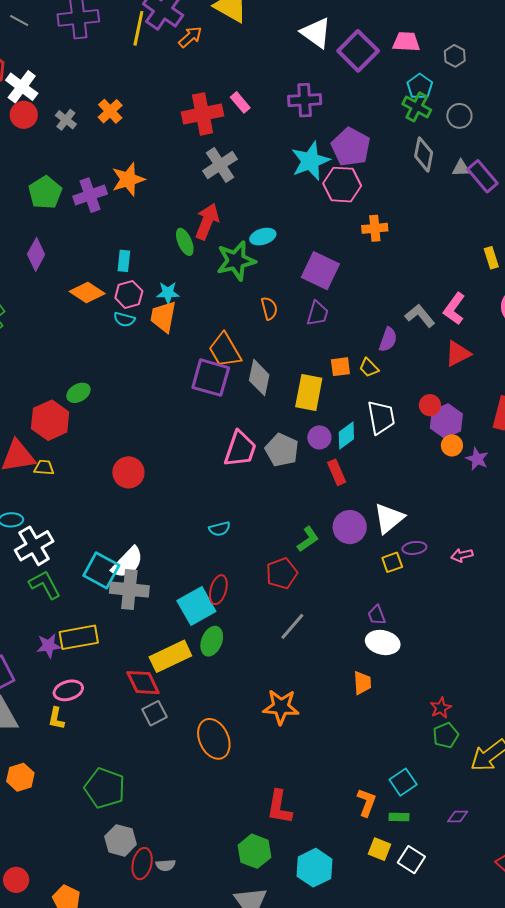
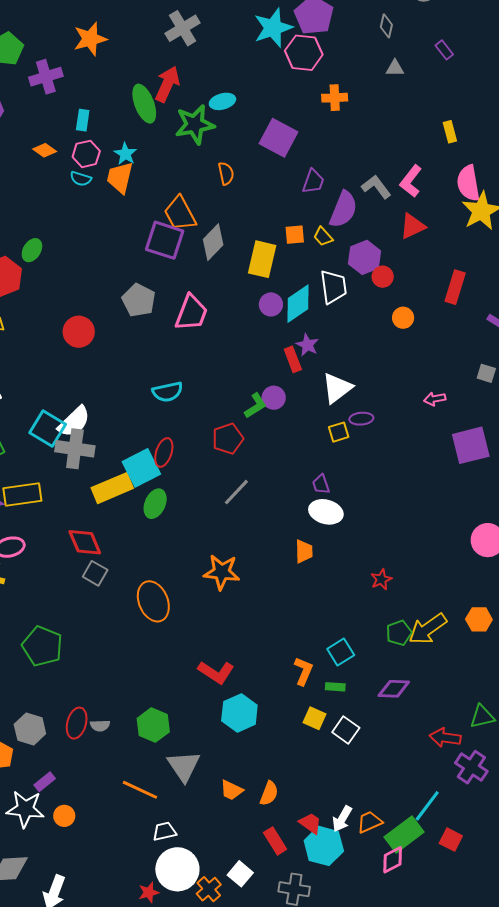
gray diamond: (424, 154) -> (386, 26), size x0.7
gray triangle: (461, 168) -> (395, 68), moved
purple rectangle: (482, 176) -> (444, 50), size x0.6
purple cross: (90, 195) -> (46, 77), moved
green ellipse: (185, 242) -> (144, 104), size x1.4
orange diamond: (87, 293) -> (45, 150), size x0.7
cyan star: (168, 293) -> (125, 154), turned 30
purple trapezoid: (318, 313) -> (313, 181), moved
purple semicircle: (388, 340) -> (343, 209), size x1.5
gray diamond: (259, 378) -> (213, 242), turned 30
green ellipse: (78, 393) -> (32, 250), turned -30
purple hexagon: (446, 421) -> (365, 257), moved
cyan diamond: (346, 436) -> (298, 304), size x1.4
gray pentagon: (282, 450) -> (139, 300), moved
purple star: (477, 459) -> (307, 345), moved
red rectangle: (337, 472) -> (293, 359), moved
purple circle: (350, 527) -> (274, 398), moved, size x0.7
cyan semicircle: (220, 529) -> (167, 392), size x1.4
pink arrow: (462, 555) -> (435, 399), moved
yellow rectangle: (170, 656) -> (112, 488), moved
gray square: (154, 713) -> (95, 573), turned -35
green pentagon: (446, 735) -> (399, 633), moved
red L-shape: (279, 807) -> (216, 672), turned -69
purple diamond: (458, 817) -> (394, 689), size x1.5
gray hexagon: (121, 840) -> (30, 729), moved
green hexagon: (254, 851) -> (153, 725), moved
cyan hexagon: (314, 868) -> (239, 713), moved

